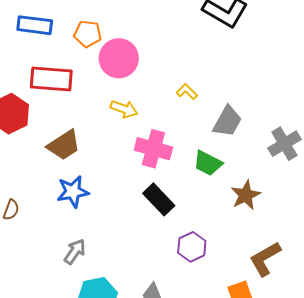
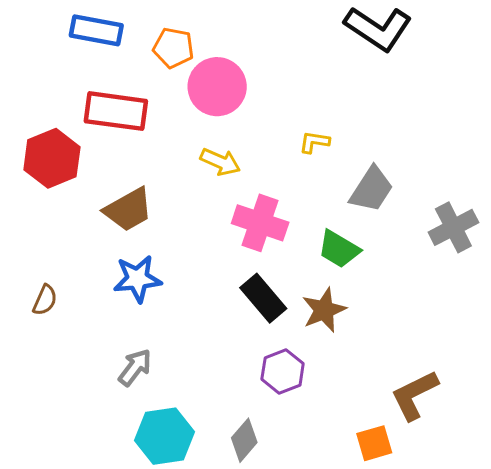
yellow L-shape: (187, 92) -> (314, 142), turned -40
brown star: (246, 195) -> (324, 310), moved
purple hexagon: (192, 247) -> (283, 371), moved

